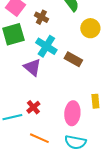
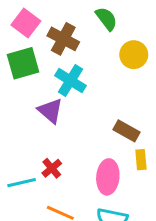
brown cross: (41, 17) -> (63, 39), size x1.5
brown rectangle: (73, 59) -> (127, 131), moved

